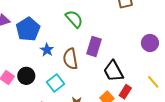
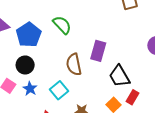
green semicircle: (74, 19) -> (62, 25), moved
blue star: (47, 50) -> (30, 89), moved
black circle: (26, 76) -> (25, 65), moved

